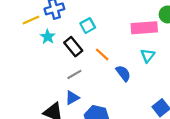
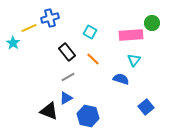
cyan square: (88, 26) -> (90, 32), moved, turned -32
cyan star: (48, 37) -> (13, 43), moved
blue semicircle: (123, 73) -> (121, 79), moved, turned -35

